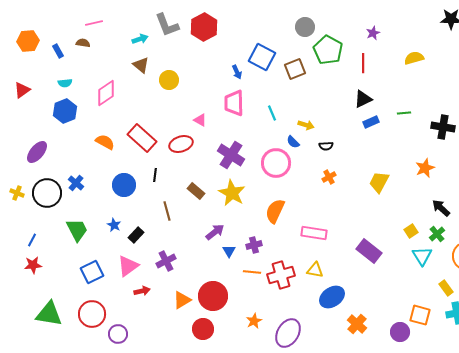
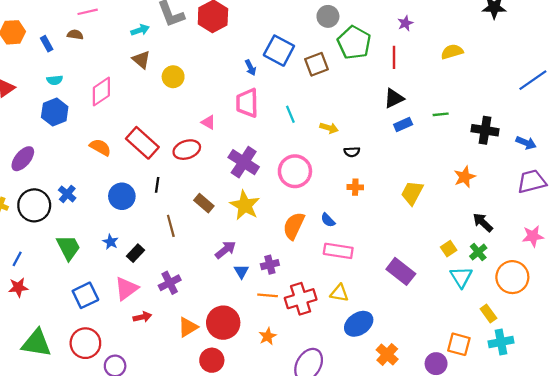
blue semicircle: (293, 142) -> (328, 220), moved
orange cross: (329, 177) -> (355, 187), turned 32
orange star: (254, 321) -> (268, 336), moved

